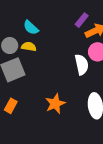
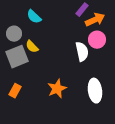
yellow semicircle: (29, 47) -> (32, 47), moved, turned -144

